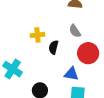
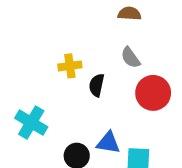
blue triangle: (71, 74) -> (108, 143), moved

